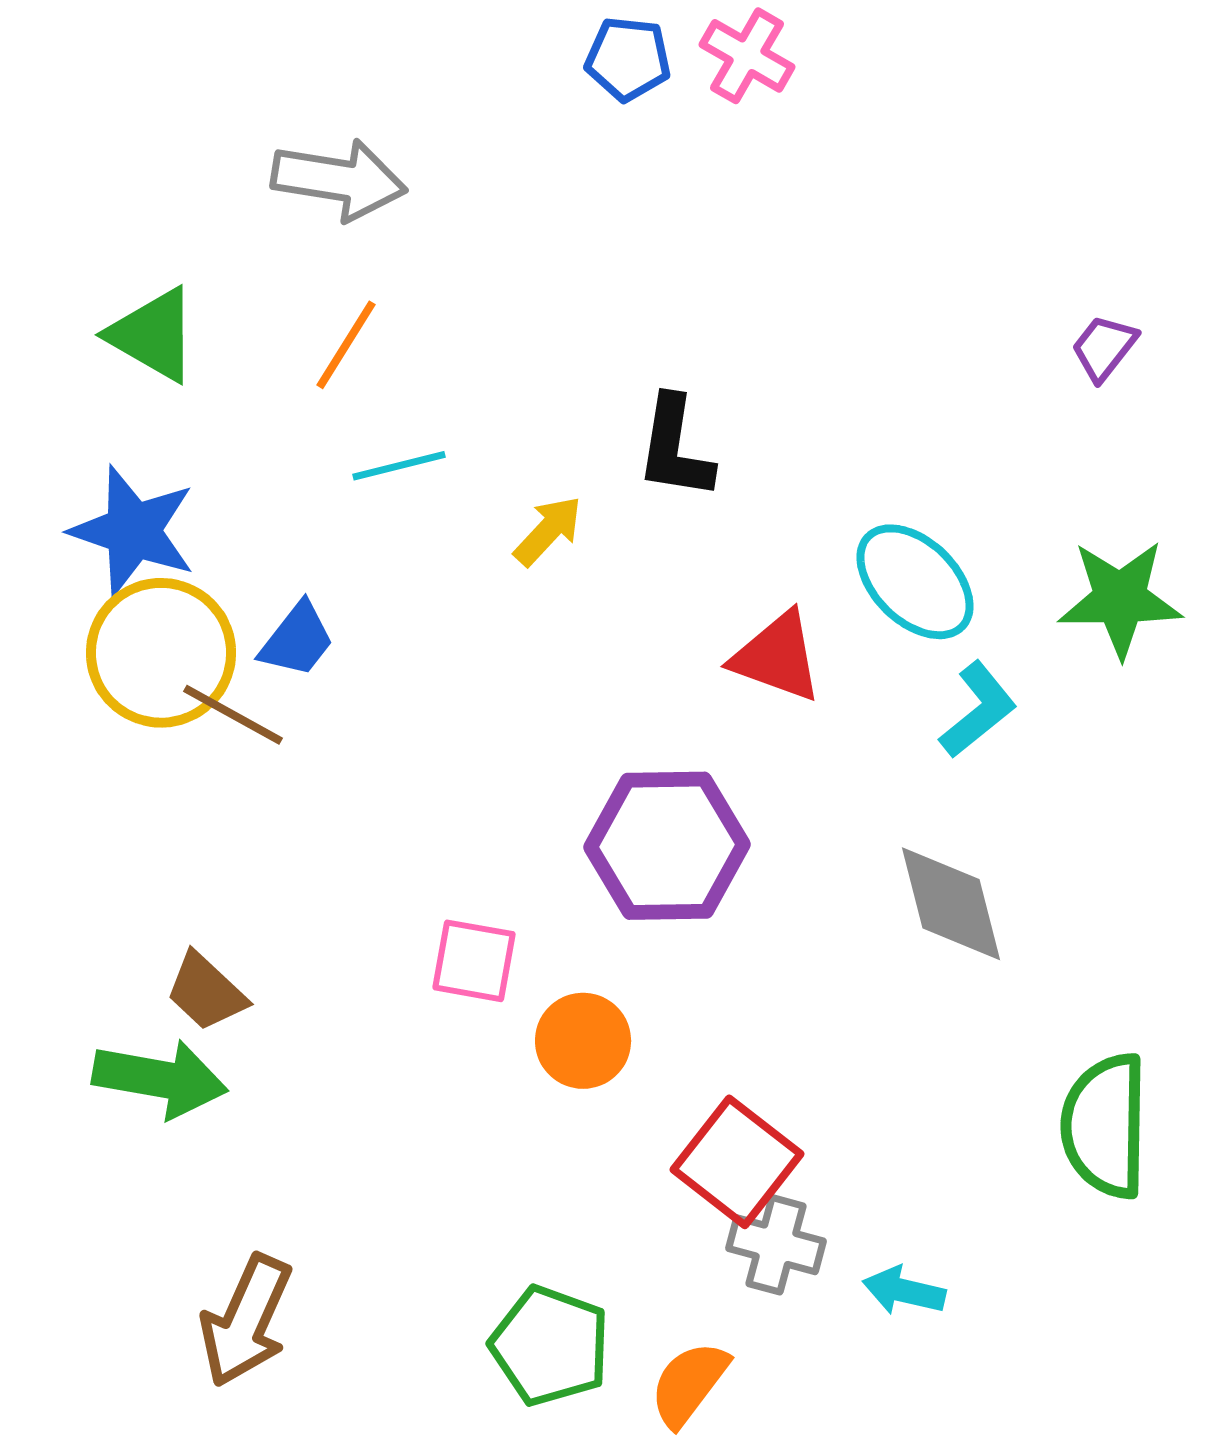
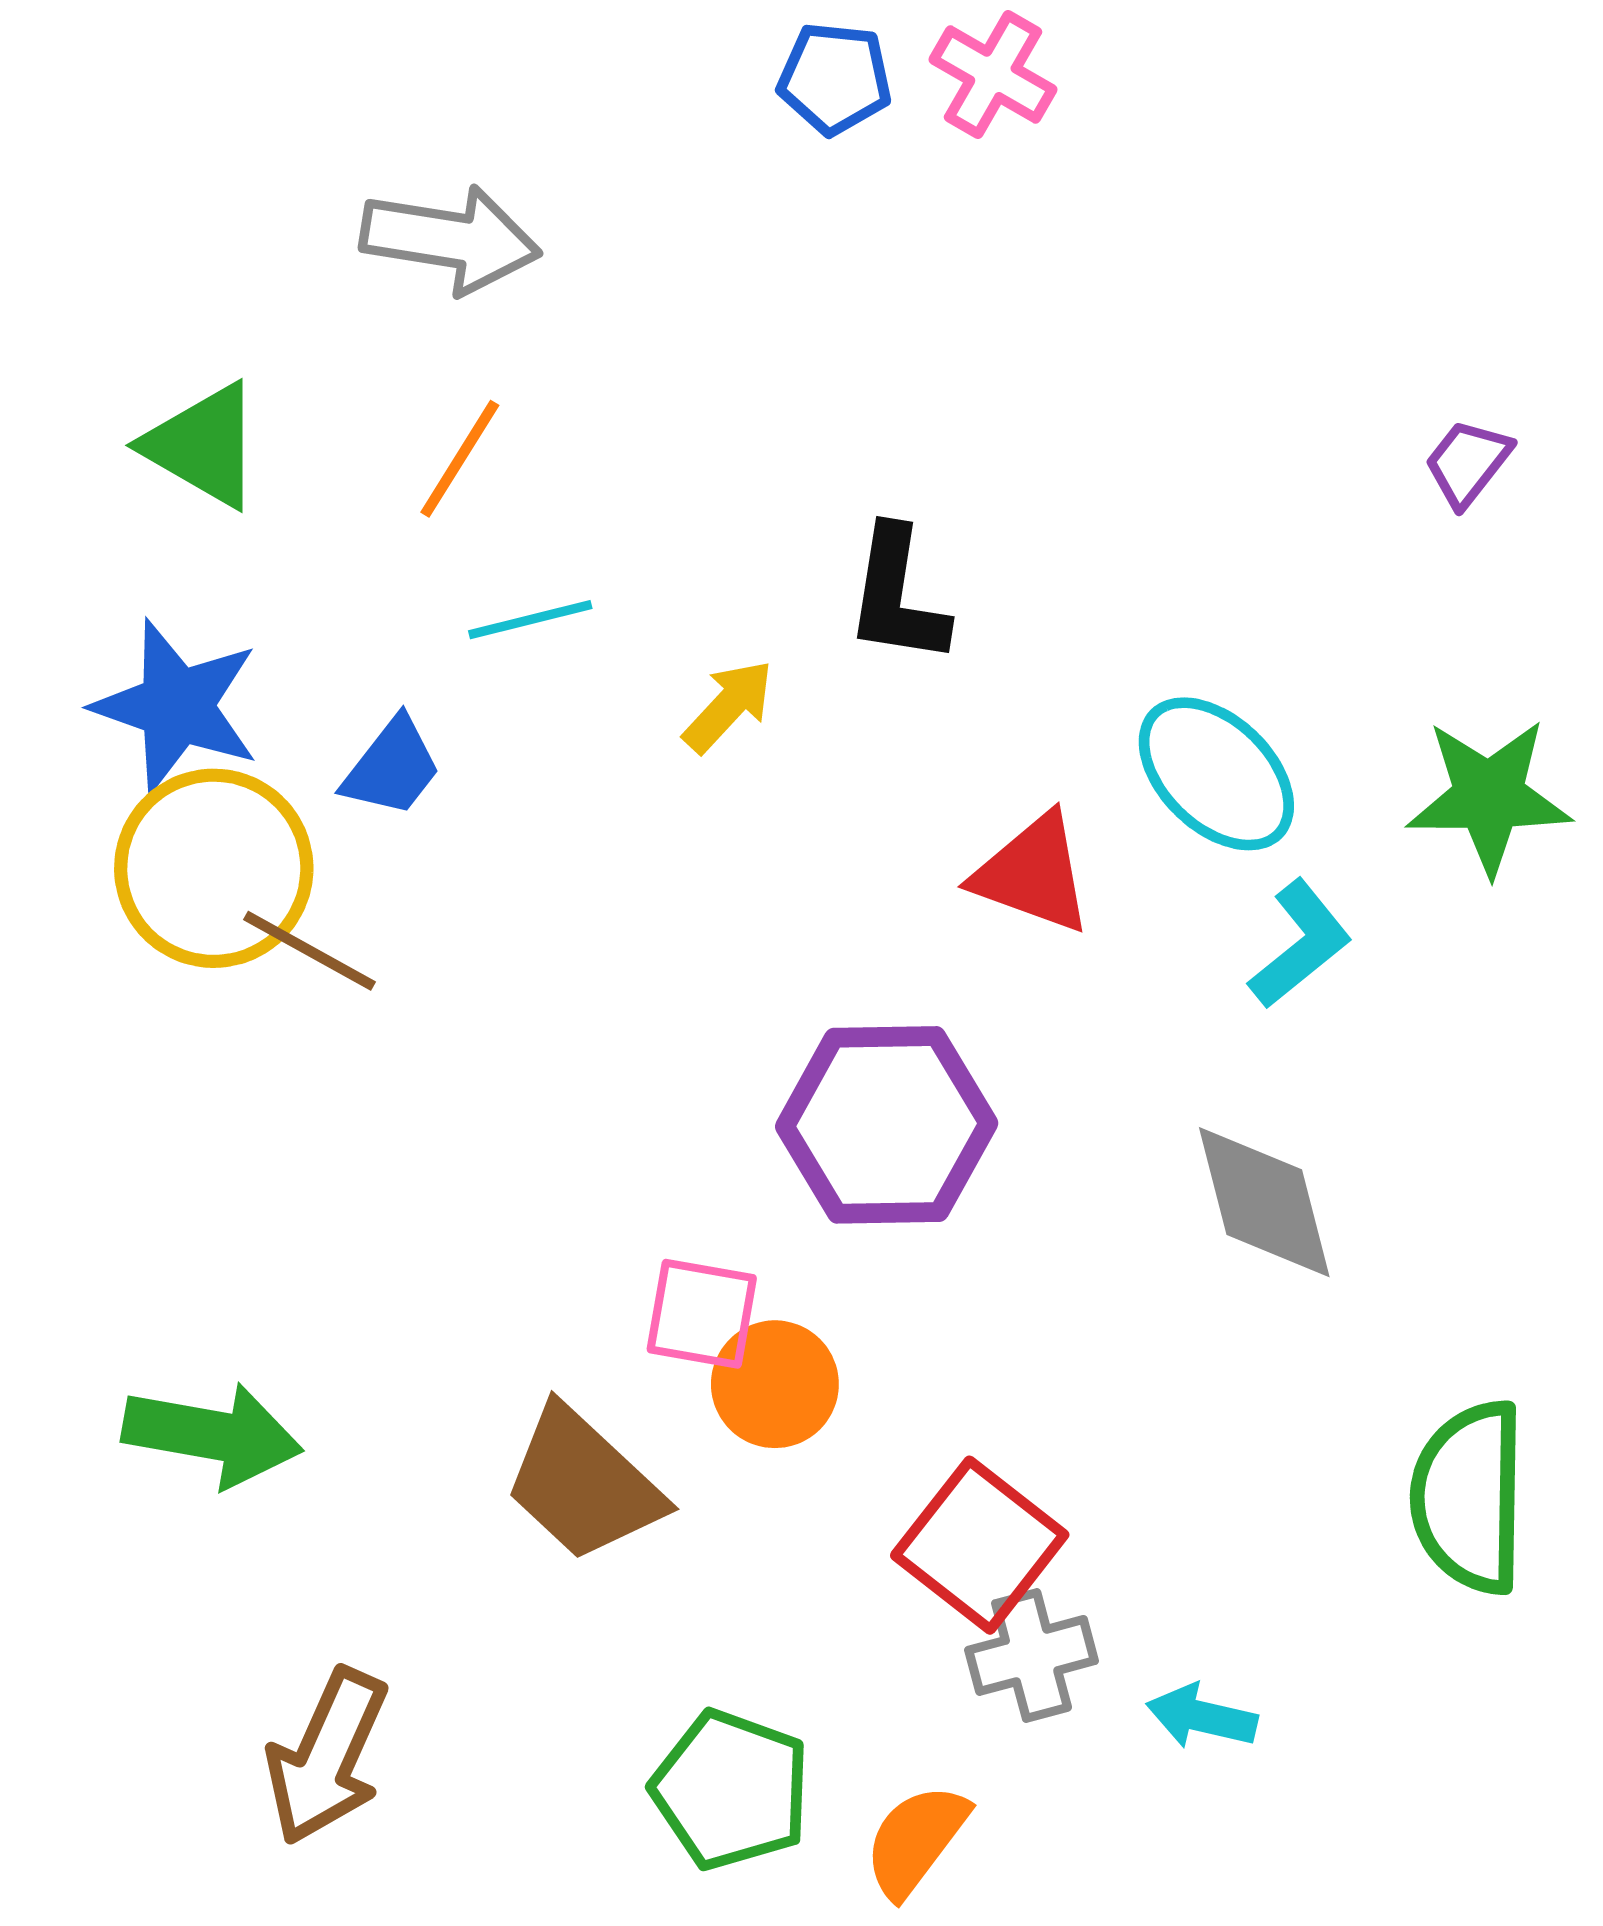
blue trapezoid: (297, 640) -> (392, 767), moved
pink square: (474, 961) -> (702, 1314), moved
brown trapezoid: (206, 992) -> (583, 1484), moved, size x1.5
gray cross: (776, 1245) -> (1032, 1655), turned -30

